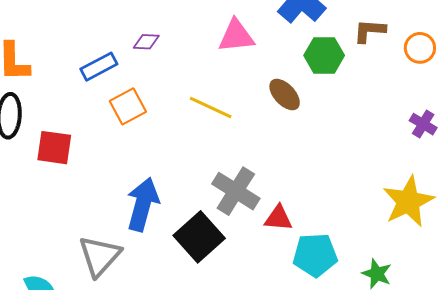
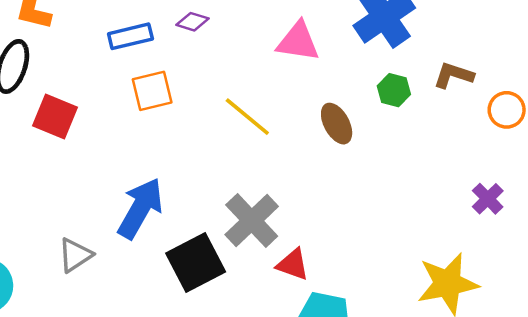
green hexagon: (324, 55) -> (394, 90), size x0.7
gray triangle: (100, 256) -> (75, 255), size x0.7

